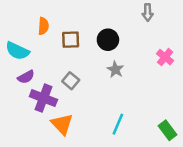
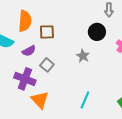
orange semicircle: (43, 26) -> (25, 21), size x1.5
black circle: (108, 40) -> (97, 32), moved
purple semicircle: (26, 77) -> (29, 51), moved

